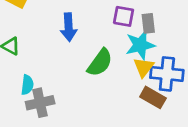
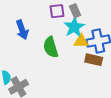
green semicircle: (100, 63) -> (51, 47), turned 145
yellow triangle: (144, 67) -> (81, 41), turned -49

